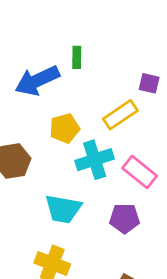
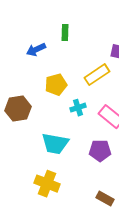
blue arrow: (37, 81) -> (36, 50), size x0.6
cyan cross: (95, 160) -> (78, 108), size x0.6

